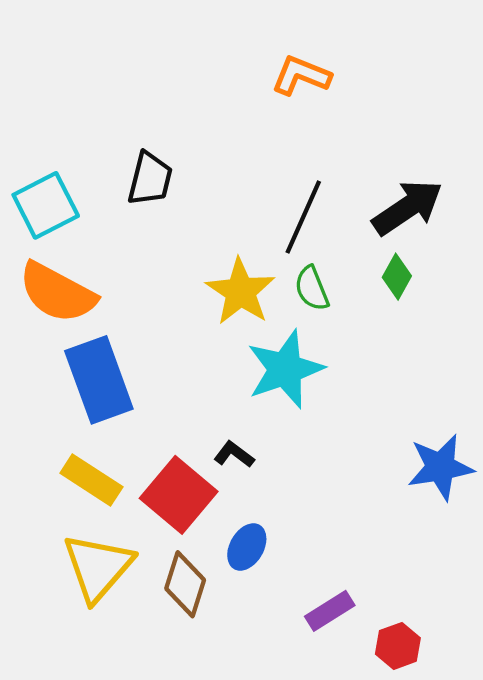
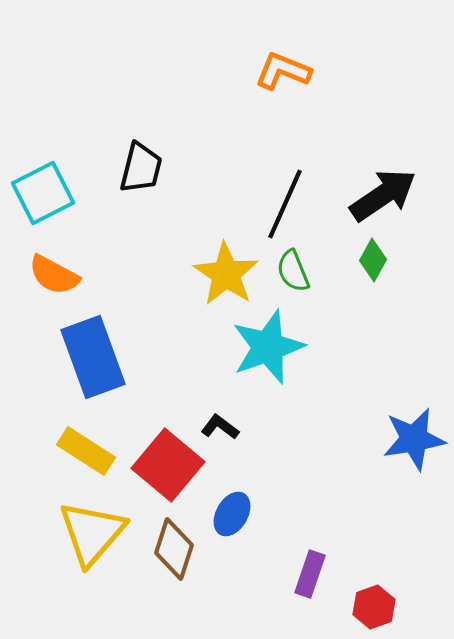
orange semicircle: (57, 293) -> (54, 275), size x0.7
purple rectangle: (330, 611) -> (310, 574), turned -39

